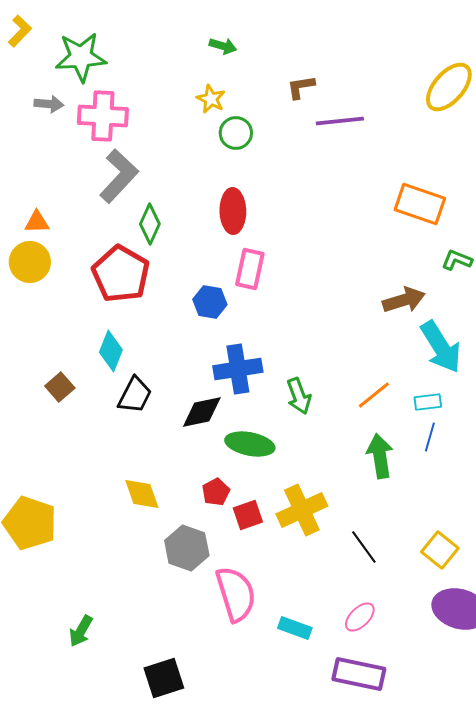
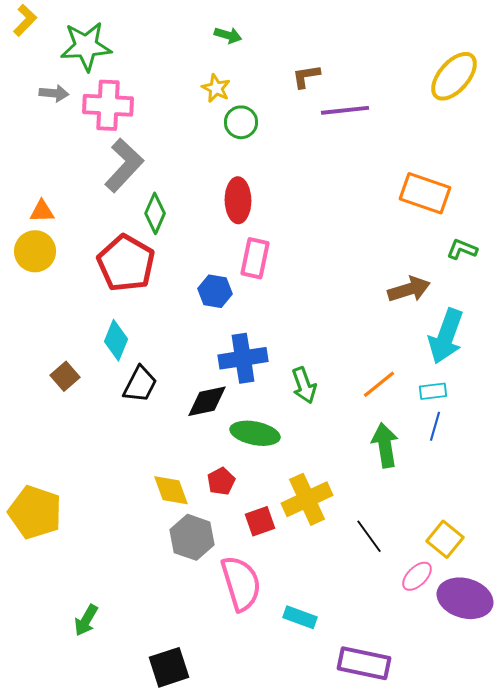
cyan arrow: (441, 347) -> (446, 336), turned 52
yellow diamond: (142, 494) -> (171, 490), moved
red square: (248, 515) -> (260, 521), moved
pink ellipse: (360, 617) -> (417, 576), moved

